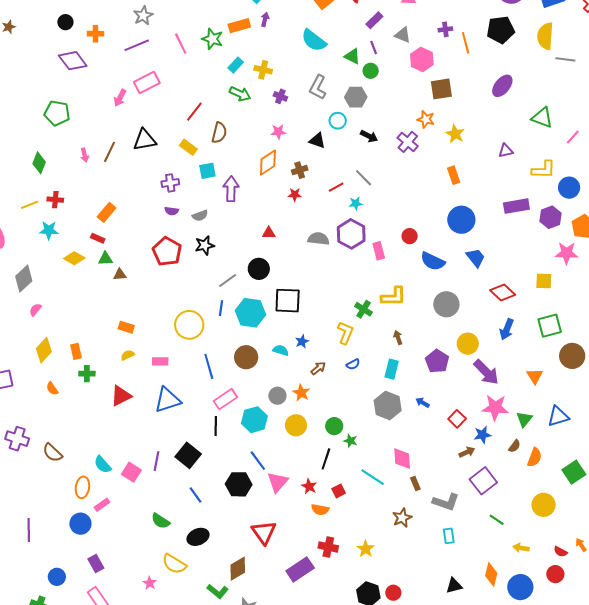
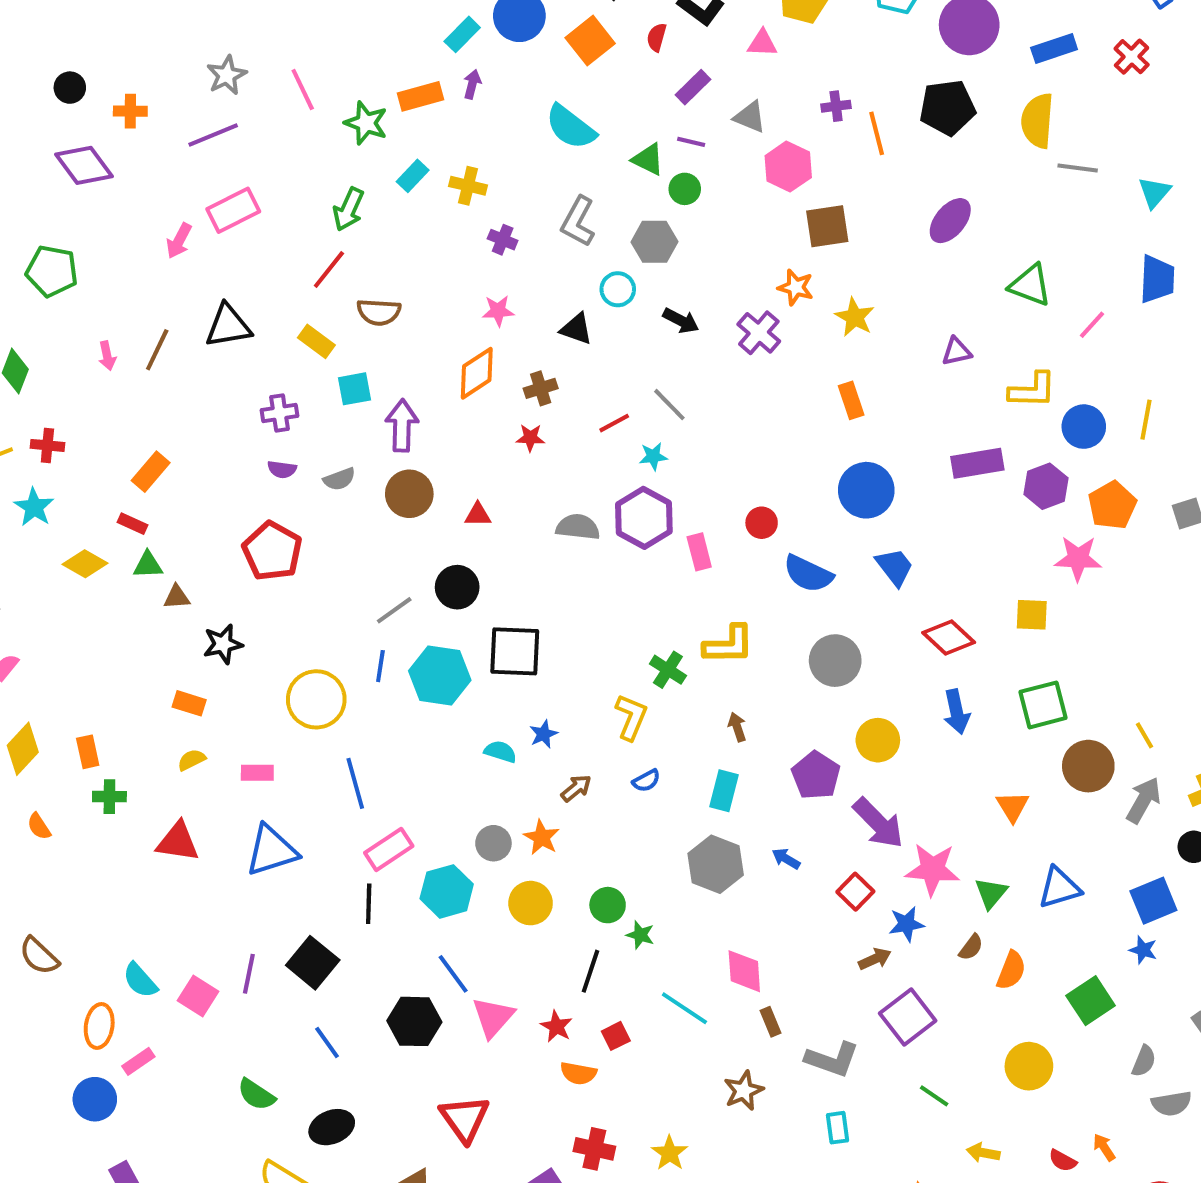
pink line: (181, 44) -> (303, 89), moved
purple line: (374, 47) -> (691, 142), turned -56
green arrow: (240, 94) -> (348, 209), moved, turned 90
brown semicircle: (219, 133) -> (379, 312), turned 80
cyan star: (49, 230) -> (34, 507), turned 30
black star: (205, 245) -> (223, 644), moved
blue arrow: (507, 329) -> (957, 712), turned -35
brown circle: (246, 357) -> (409, 494), moved
purple arrow: (486, 372) -> (878, 823), moved
red triangle: (121, 396) -> (178, 842), turned 35

